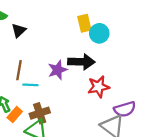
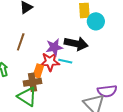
cyan line: (30, 85) -> (65, 61), moved
red star: (98, 87) -> (50, 62), moved
orange rectangle: (15, 114) -> (38, 71), moved, turned -32

